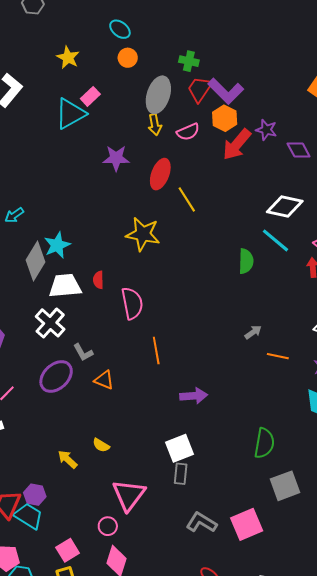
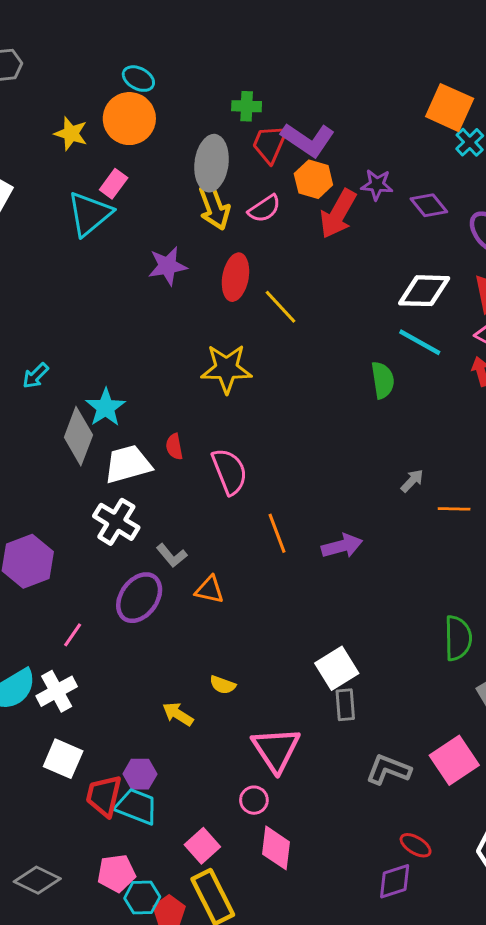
orange circle: (128, 58) -> (129, 119), moved, size x1.8
yellow arrow: (155, 125) -> (214, 207), size x1.4
purple arrow: (194, 396) -> (342, 546), moved

